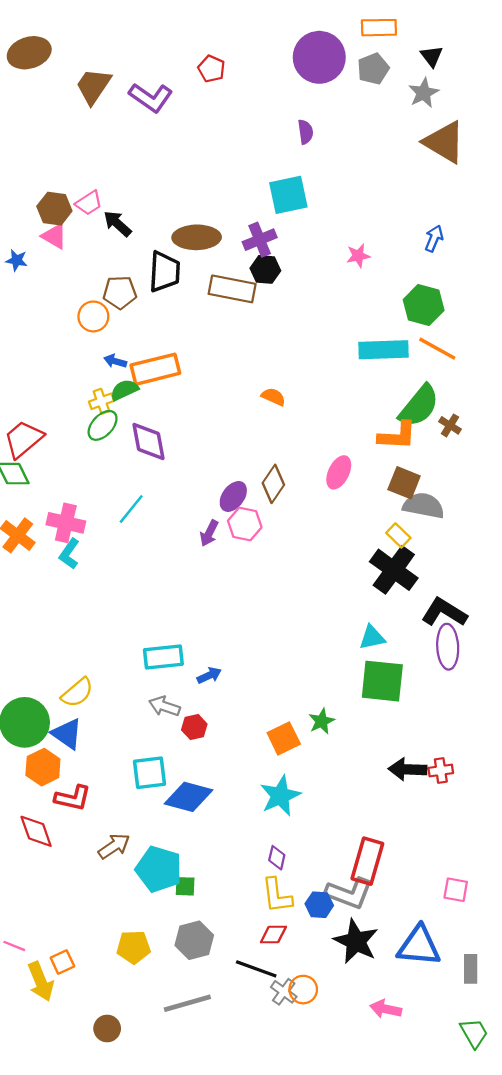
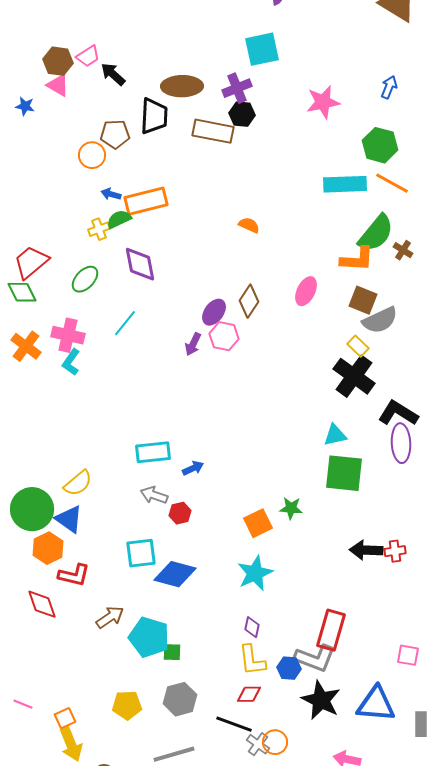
pink star: (358, 256) -> (323, 102), size x1.6
green ellipse: (103, 425) -> (85, 279), moved
gray semicircle: (424, 506) -> (380, 320), turned 144
green star: (322, 721) -> (291, 508), turned 30
yellow arrow: (41, 981) -> (71, 744), moved

